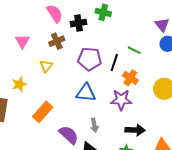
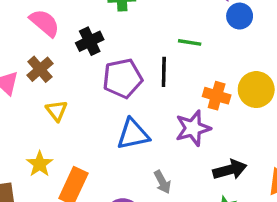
black cross: (79, 23) -> (90, 41), moved
brown cross: (57, 41) -> (40, 69), moved
orange cross: (130, 78) -> (217, 96), moved
yellow star: (19, 84) -> (40, 164), moved

